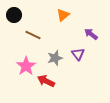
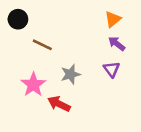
orange triangle: (63, 15) -> (113, 19), moved
purple triangle: (78, 54) -> (112, 69), moved

